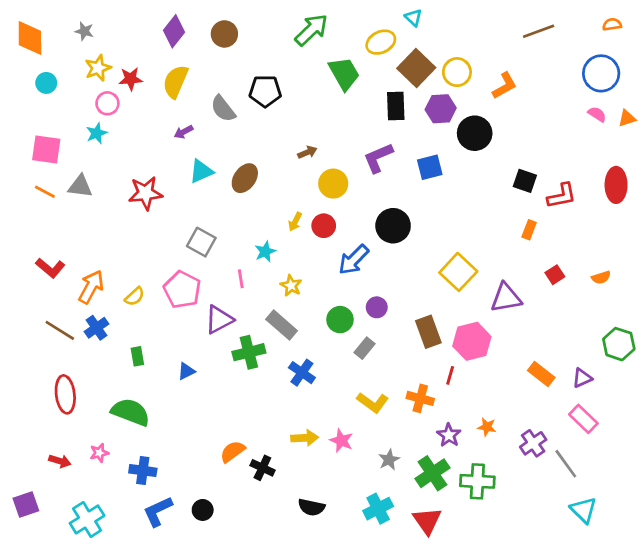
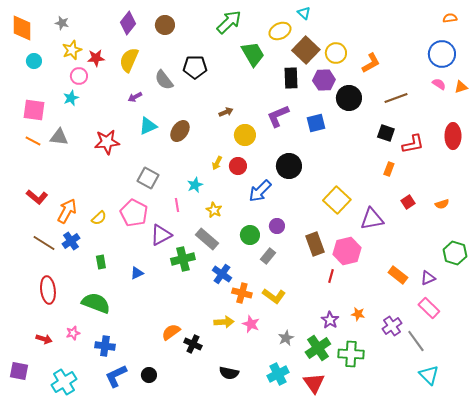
brown line: (539, 31) -> (396, 98), moved
orange cross: (420, 398) -> (242, 293), moved
purple square: (26, 505) -> (19, 371), turned 30

